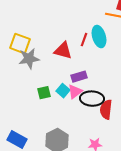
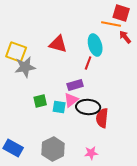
red line: (84, 40) -> (88, 63), moved
red triangle: (63, 51) -> (58, 44), moved
cyan square: (63, 91) -> (59, 107), moved, turned -32

